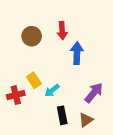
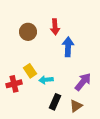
cyan arrow: (52, 90) -> (46, 80), turned 32
black rectangle: (62, 115) -> (55, 102), turned 35

